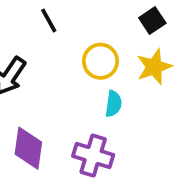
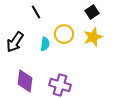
cyan semicircle: (113, 104) -> (45, 44), moved

